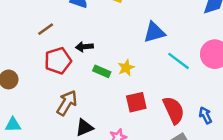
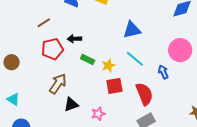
cyan line: (178, 61) -> (135, 59), moved
yellow star: (126, 68) -> (108, 65), moved
blue arrow: (205, 115) -> (163, 72), moved
cyan triangle: (13, 125) -> (13, 99), turned 32

